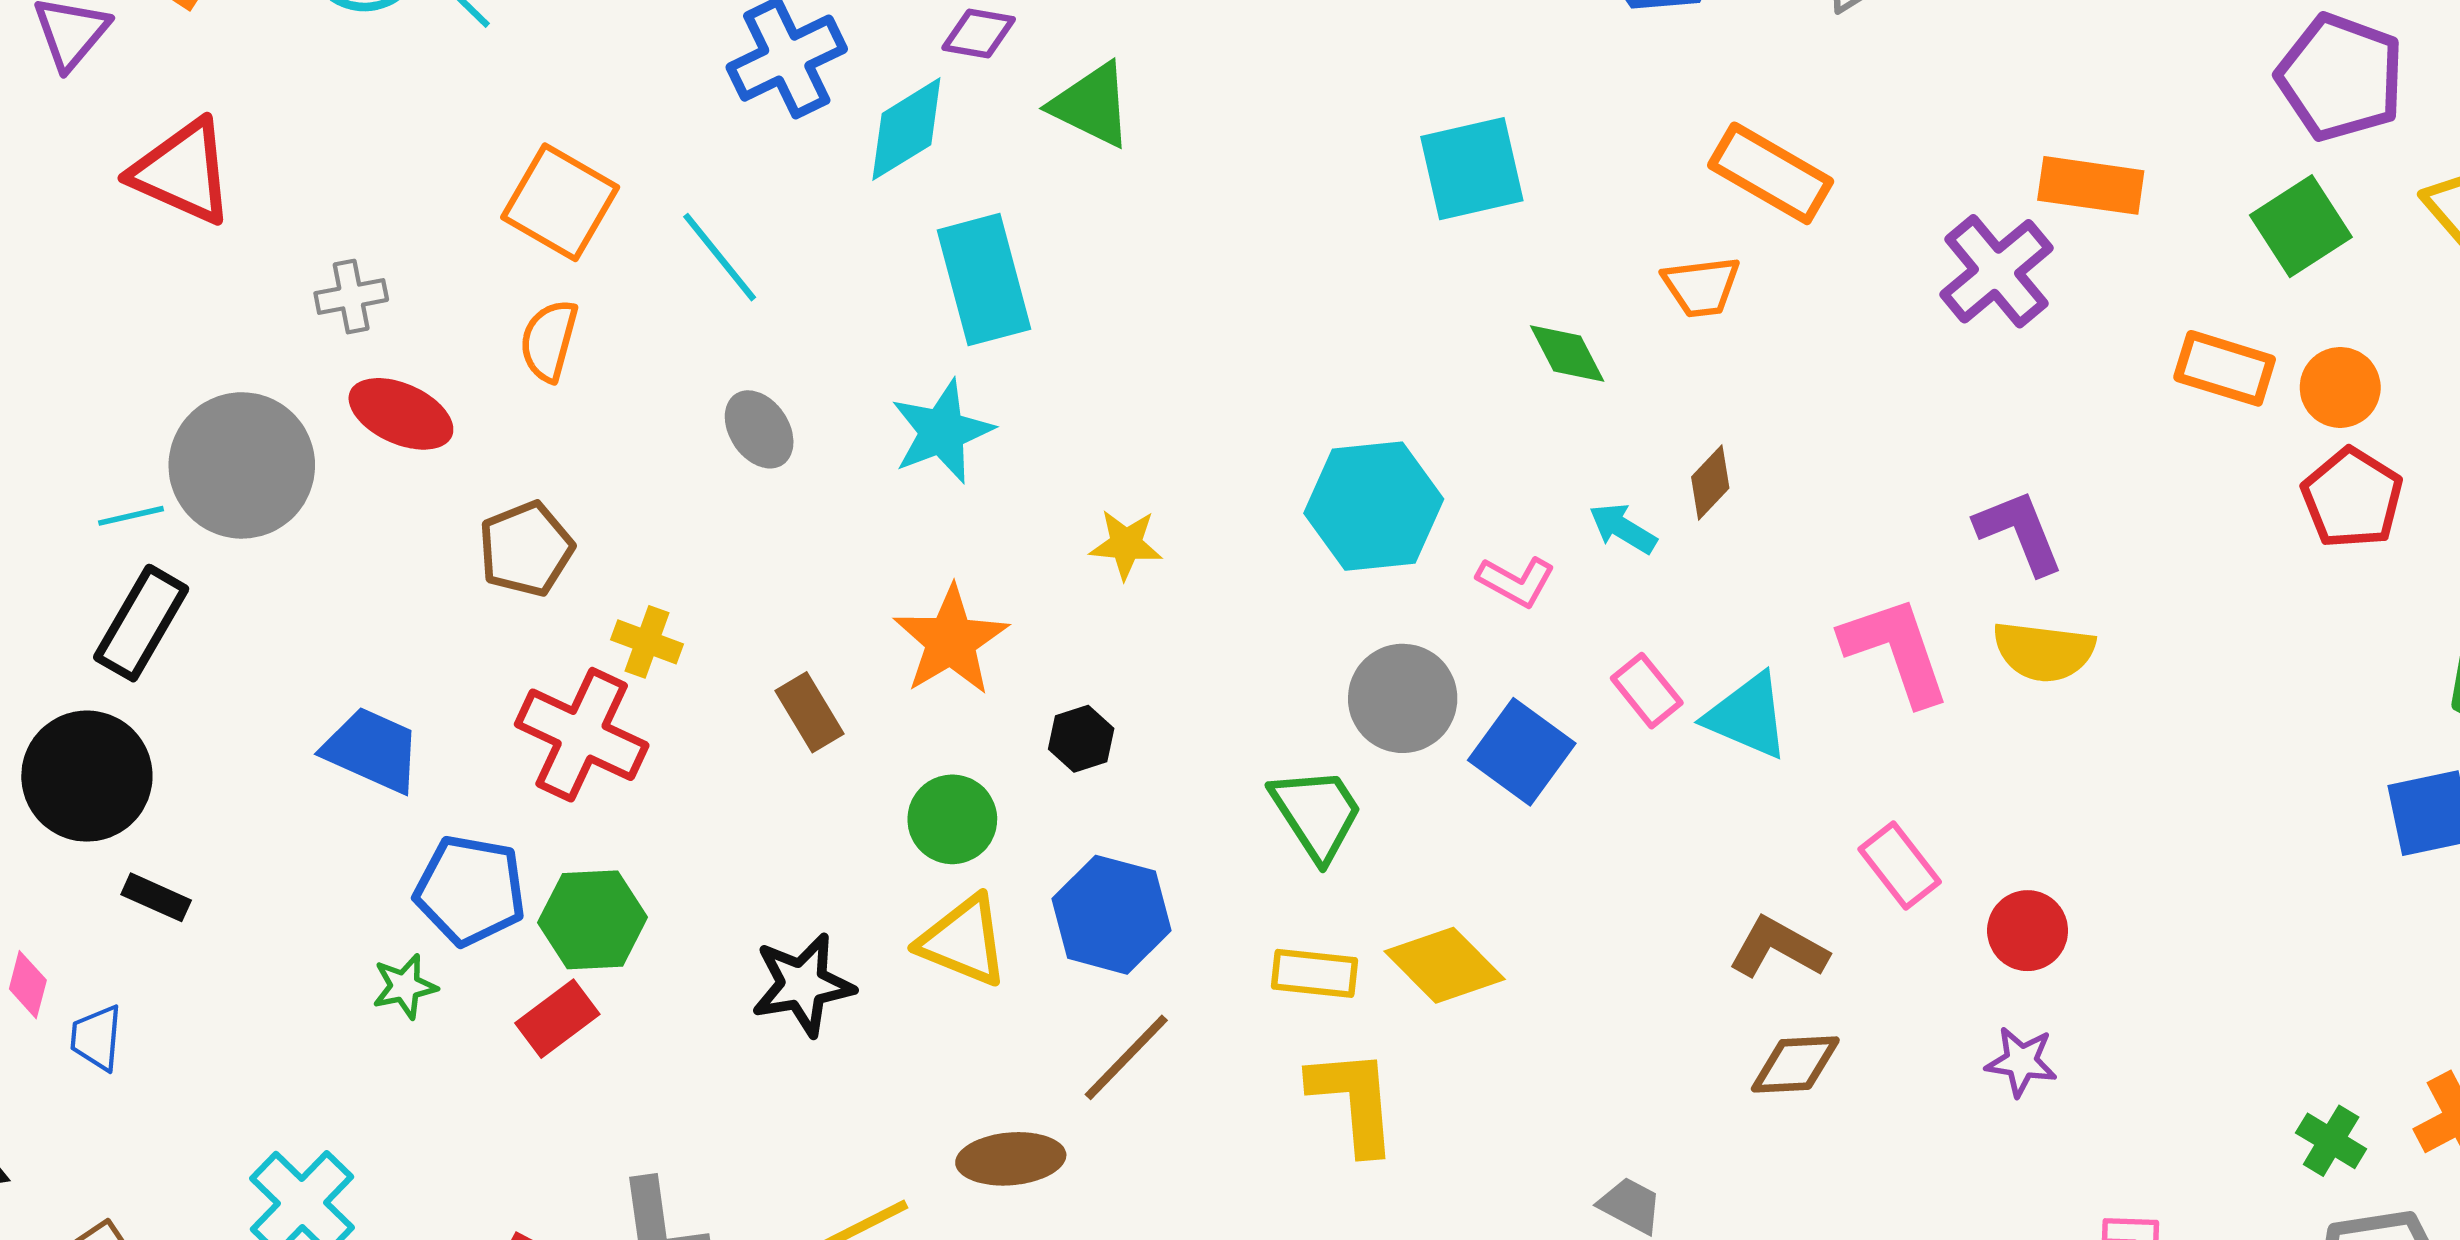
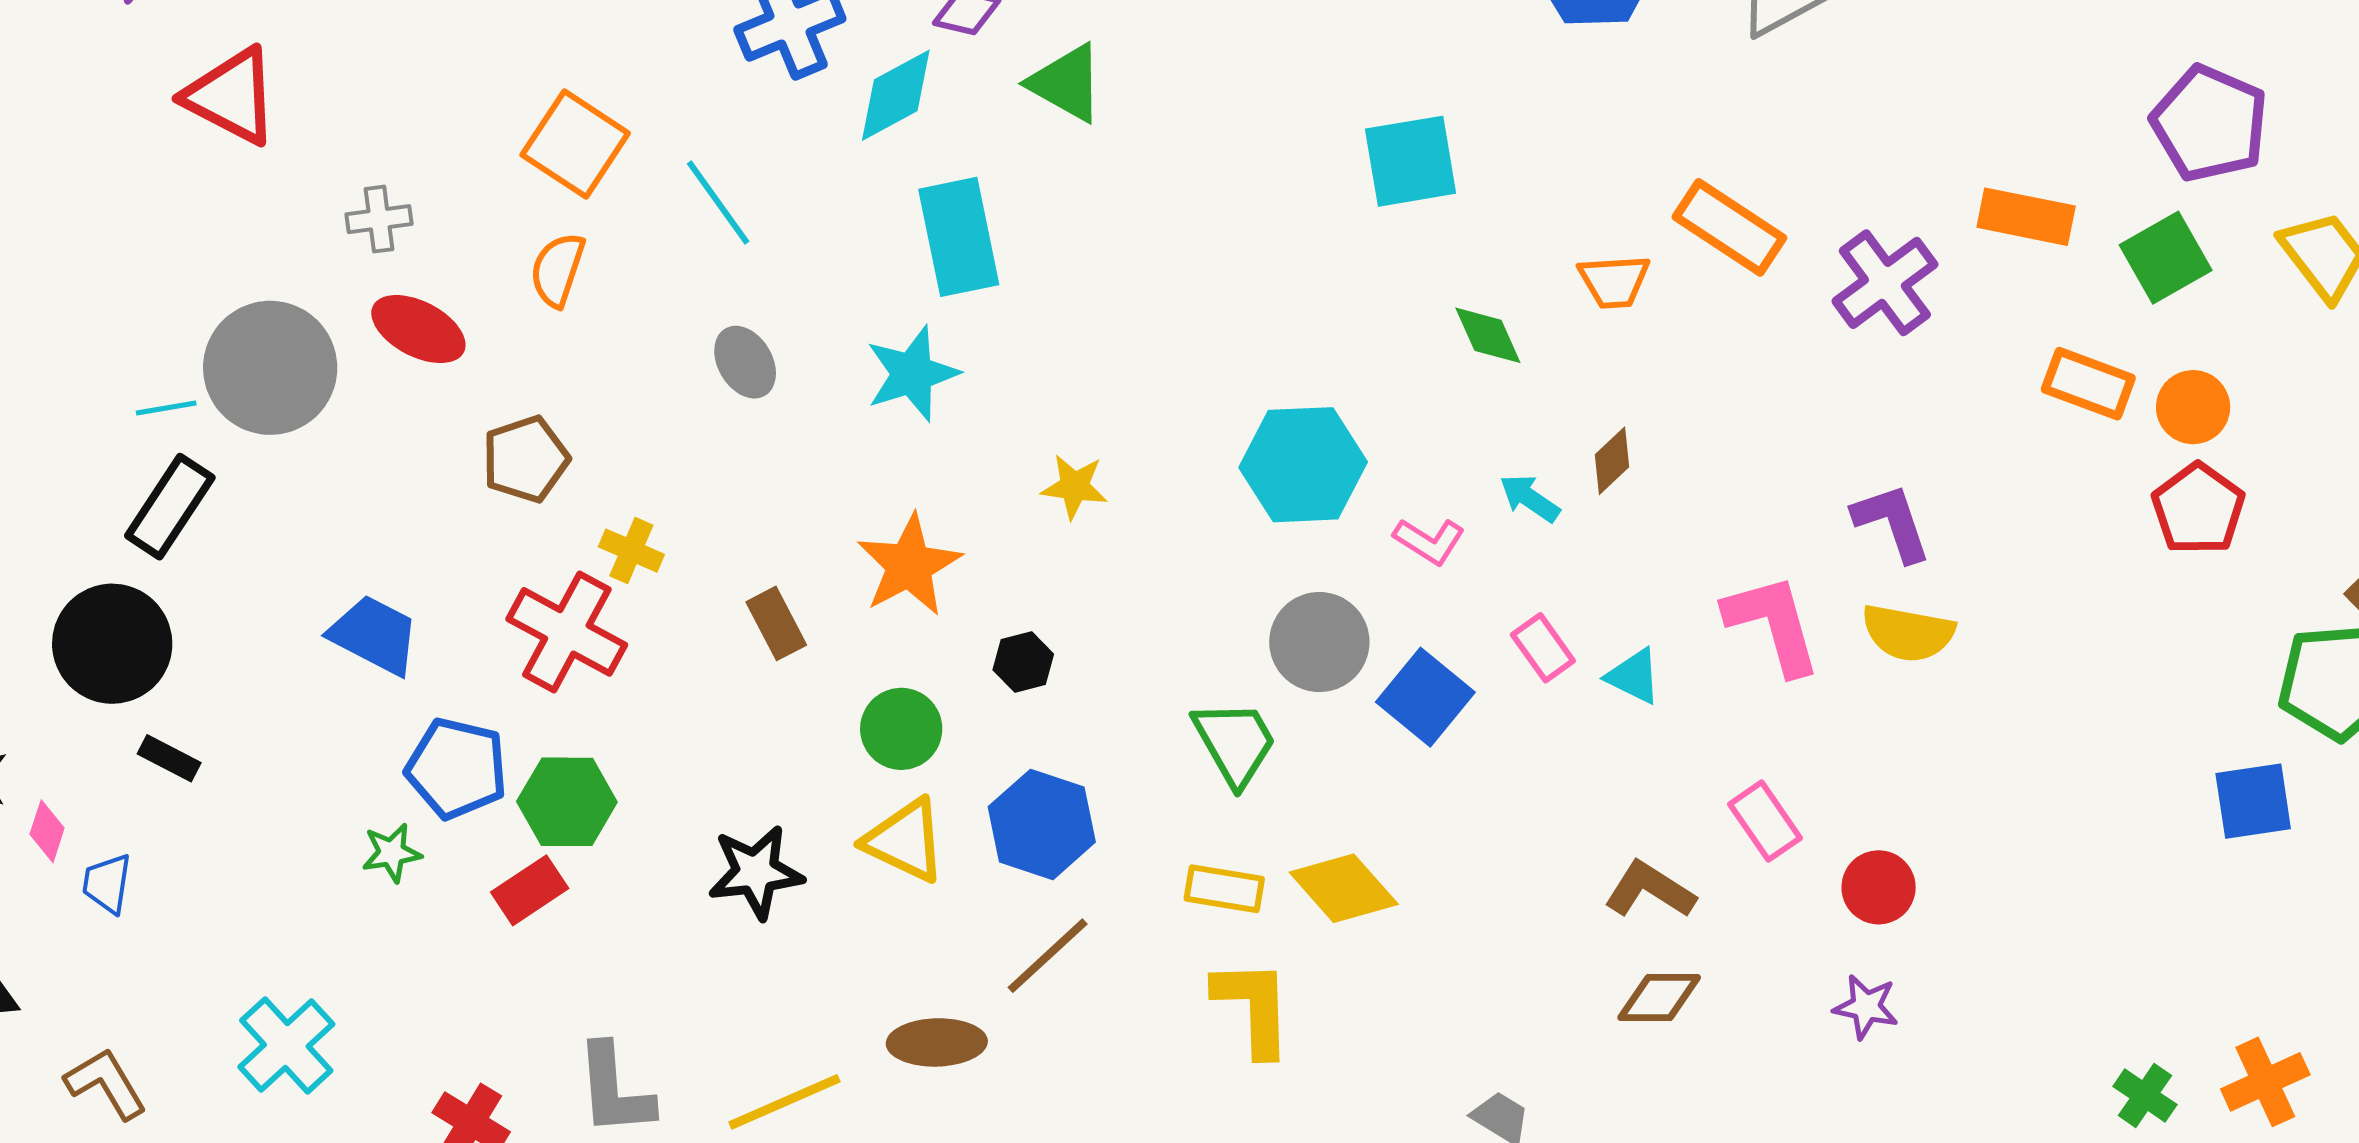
orange rectangle: (1771, 173) -> (1729, 227), moved
orange rectangle: (2091, 185) -> (2026, 217), moved
cyan triangle: (1747, 716) -> (1634, 676), size x0.7

